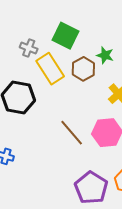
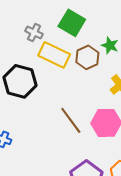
yellow rectangle: (50, 69) -> (54, 55), turned -36

